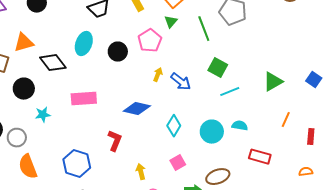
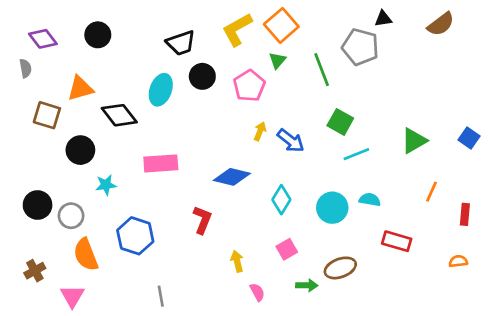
black circle: (118, 52) -> (202, 76), moved
blue hexagon: (77, 164) -> (135, 236), moved

